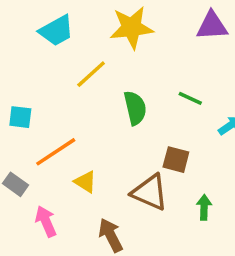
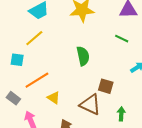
yellow line: (91, 74) -> (34, 38), moved
green line: (190, 98) -> (122, 39), moved

